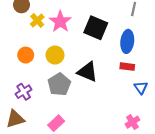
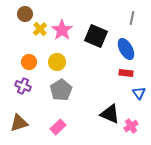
blue ellipse: (127, 41) -> (126, 49), turned -35
black triangle: (87, 72) -> (110, 114), moved
purple cross: (24, 92) -> (23, 86), moved, turned -35

